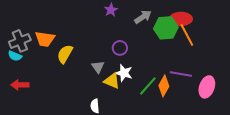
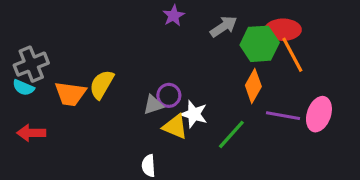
orange trapezoid: (45, 39) -> (70, 94), moved
purple circle: (120, 48) -> (169, 95), moved
gray triangle: (98, 67) -> (153, 105), turned 48
orange diamond: (164, 86) -> (253, 86), moved
pink ellipse: (207, 87) -> (319, 114), moved

